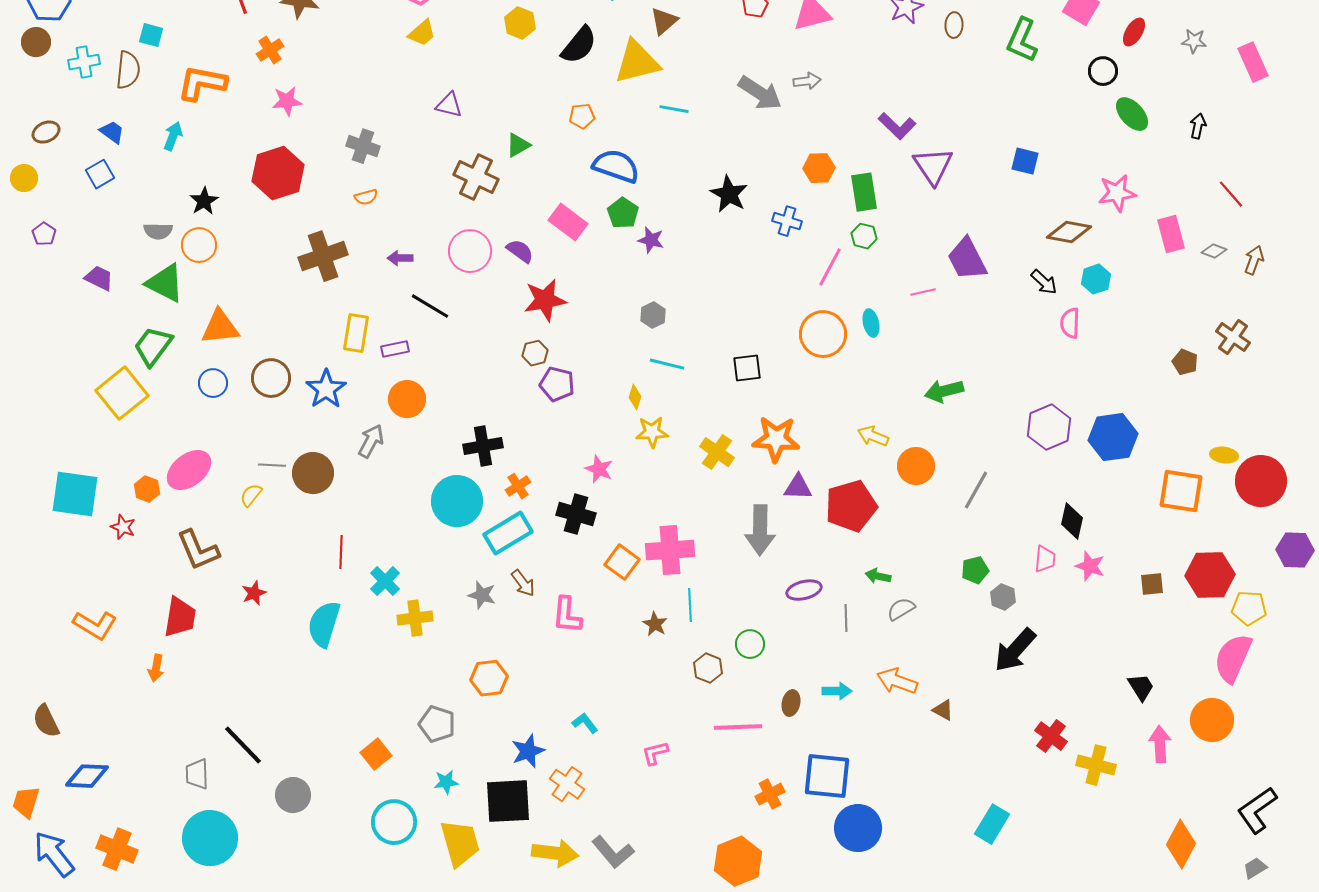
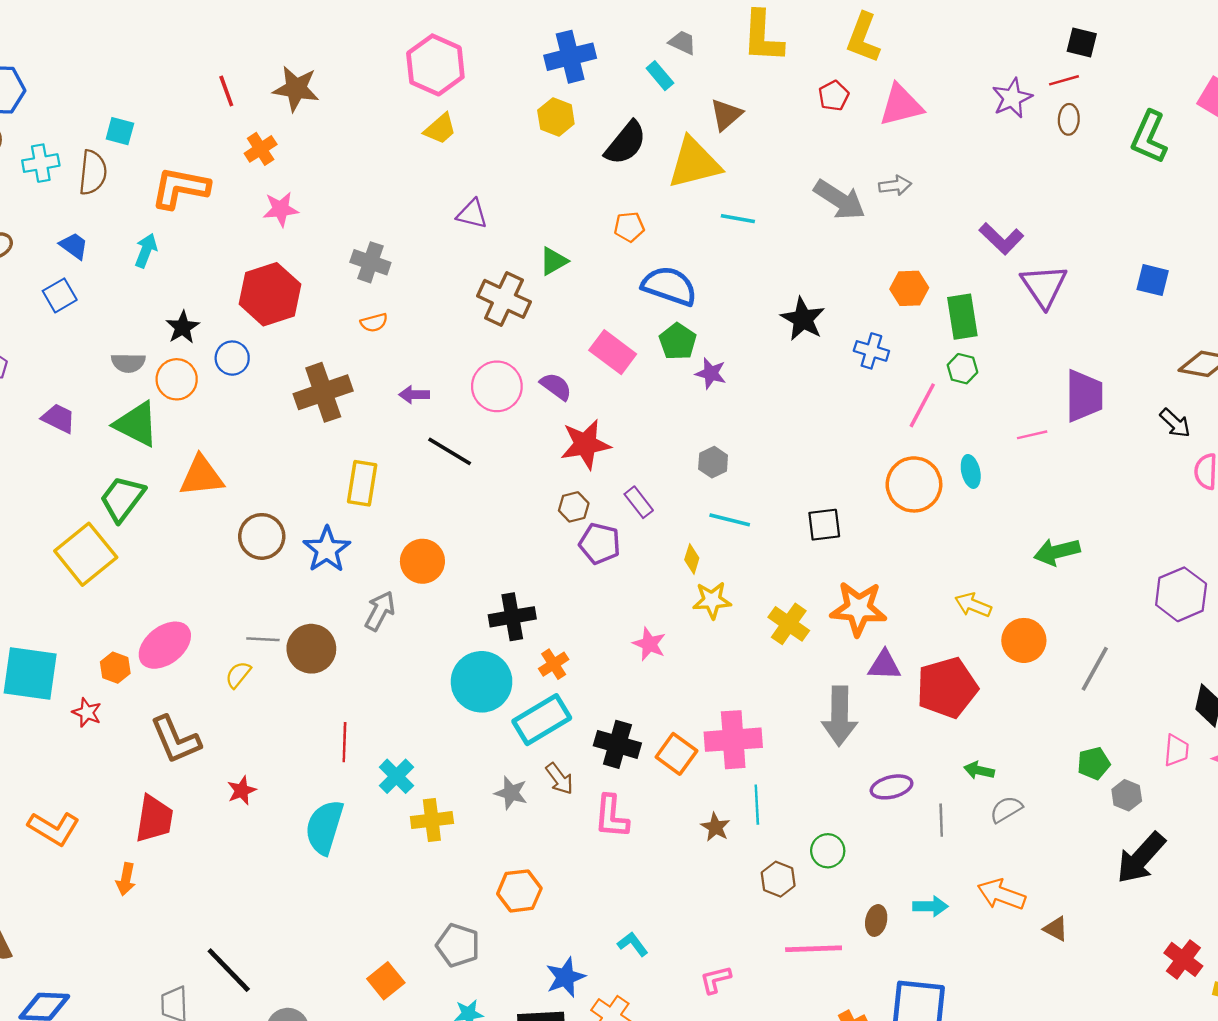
purple trapezoid: (967, 259) -> (1084, 396), turned -153
purple rectangle: (395, 349) -> (639, 502), moved, turned 64
blue circle: (213, 383) -> (232, 358), moved
black cross: (576, 514) -> (617, 744), moved

